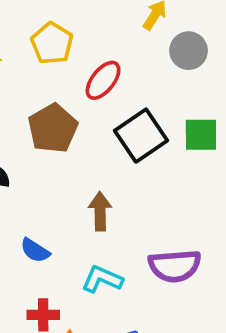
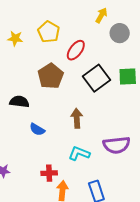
blue semicircle: (35, 250) -> (37, 129), moved

